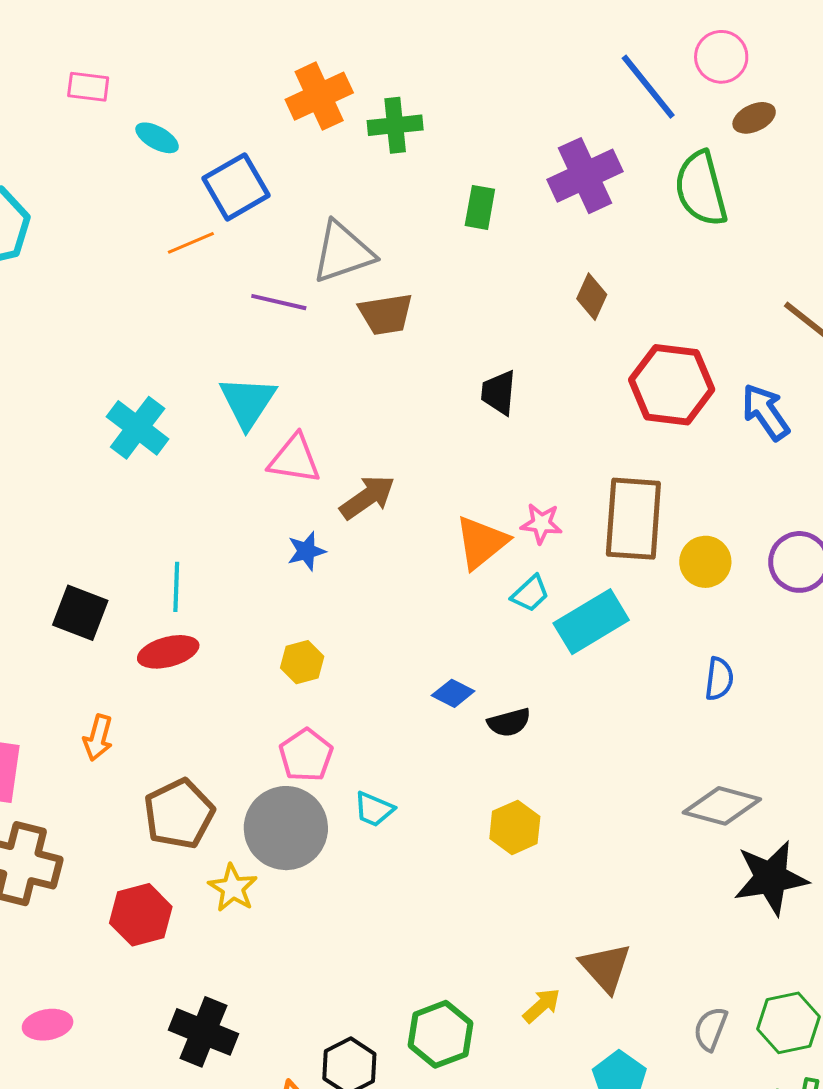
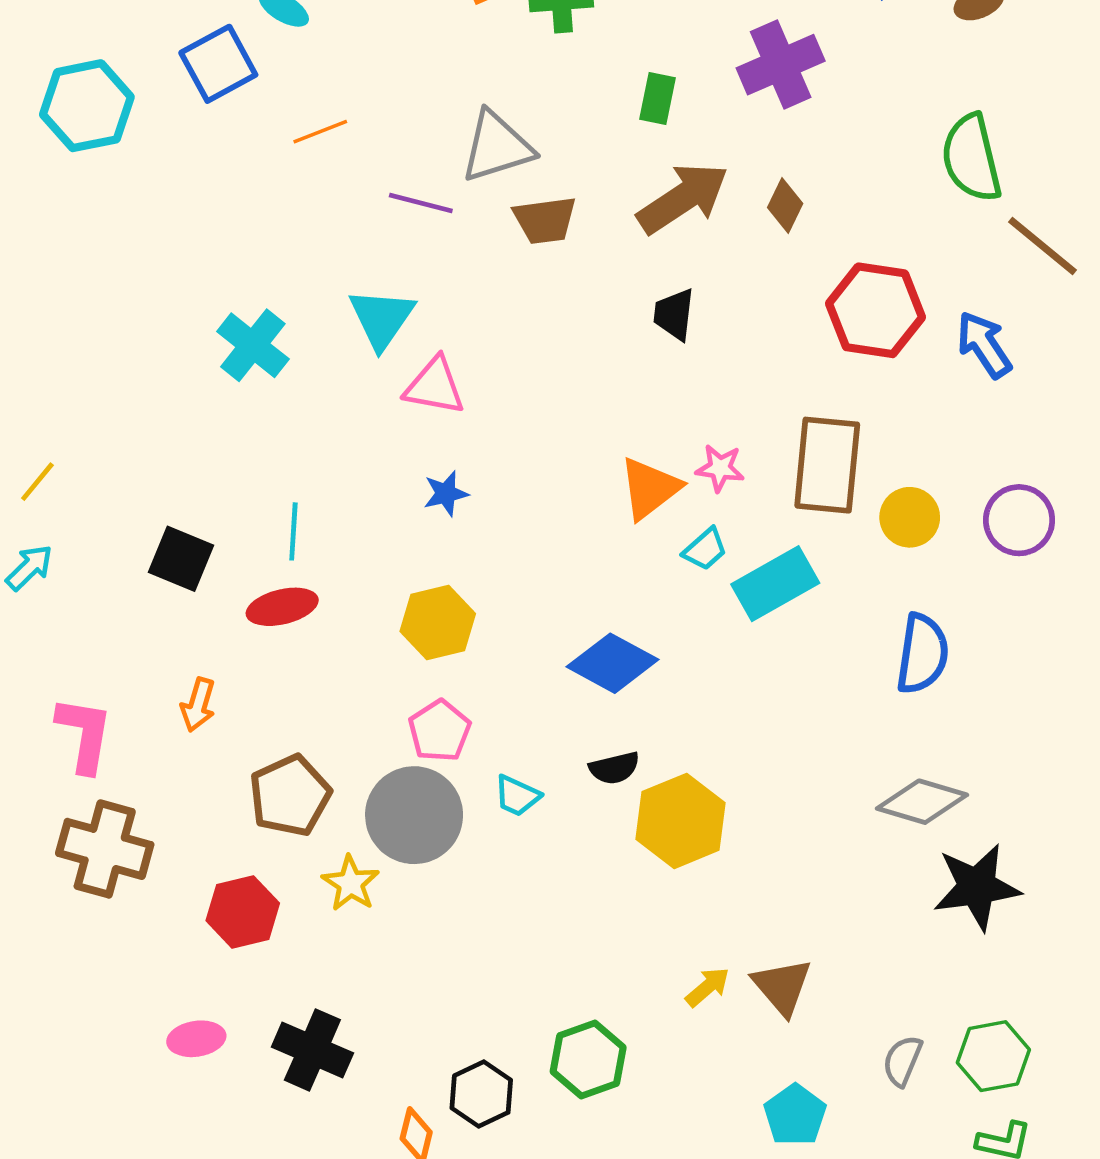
blue square: (236, 187) -> (218, 64), moved
green semicircle: (701, 189) -> (971, 158), moved
brown arrow: (367, 497) -> (683, 198), moved, size x1.4
yellow hexagon: (302, 662) -> (438, 623), size x1.5
blue semicircle: (719, 679) -> (922, 654), size x1.6
blue diamond: (453, 693) -> (612, 663), size x1.8
black semicircle: (509, 722) -> (614, 768), moved
yellow hexagon: (515, 827) -> (681, 821), size x1.5
yellow arrow: (542, 1006) -> (708, 987), moved
pink ellipse: (48, 1025) -> (196, 1039), moved

